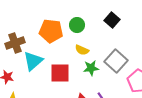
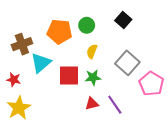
yellow semicircle: (82, 50) -> (92, 51), turned 88
green star: (91, 68) -> (93, 77), moved

